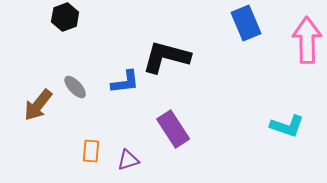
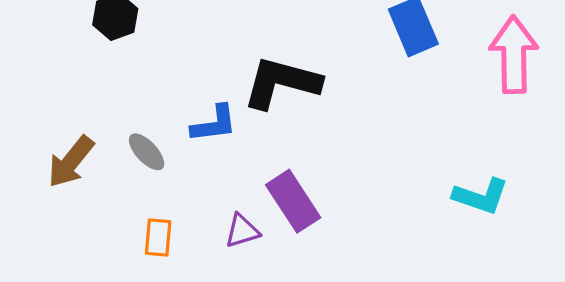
gray ellipse: (75, 87) -> (147, 152), moved
purple triangle: (128, 160) -> (242, 231), moved

